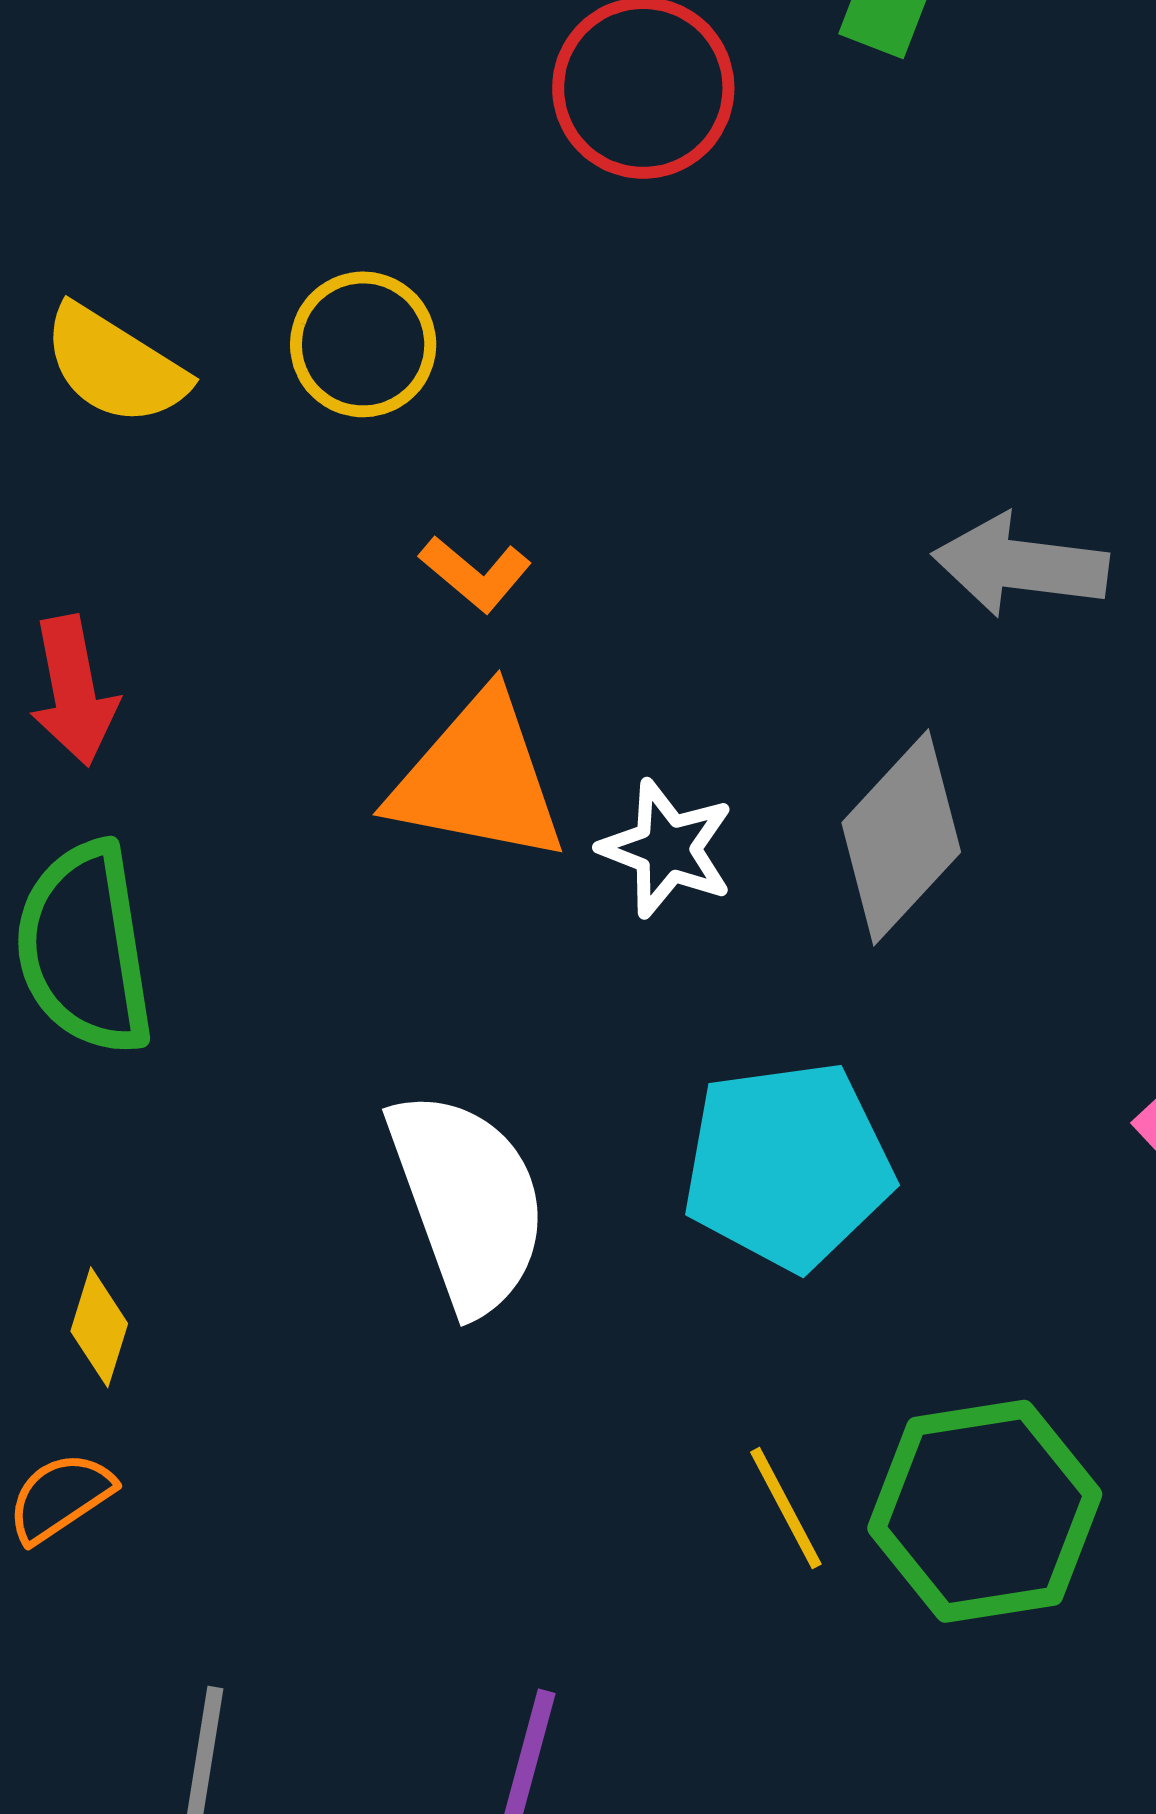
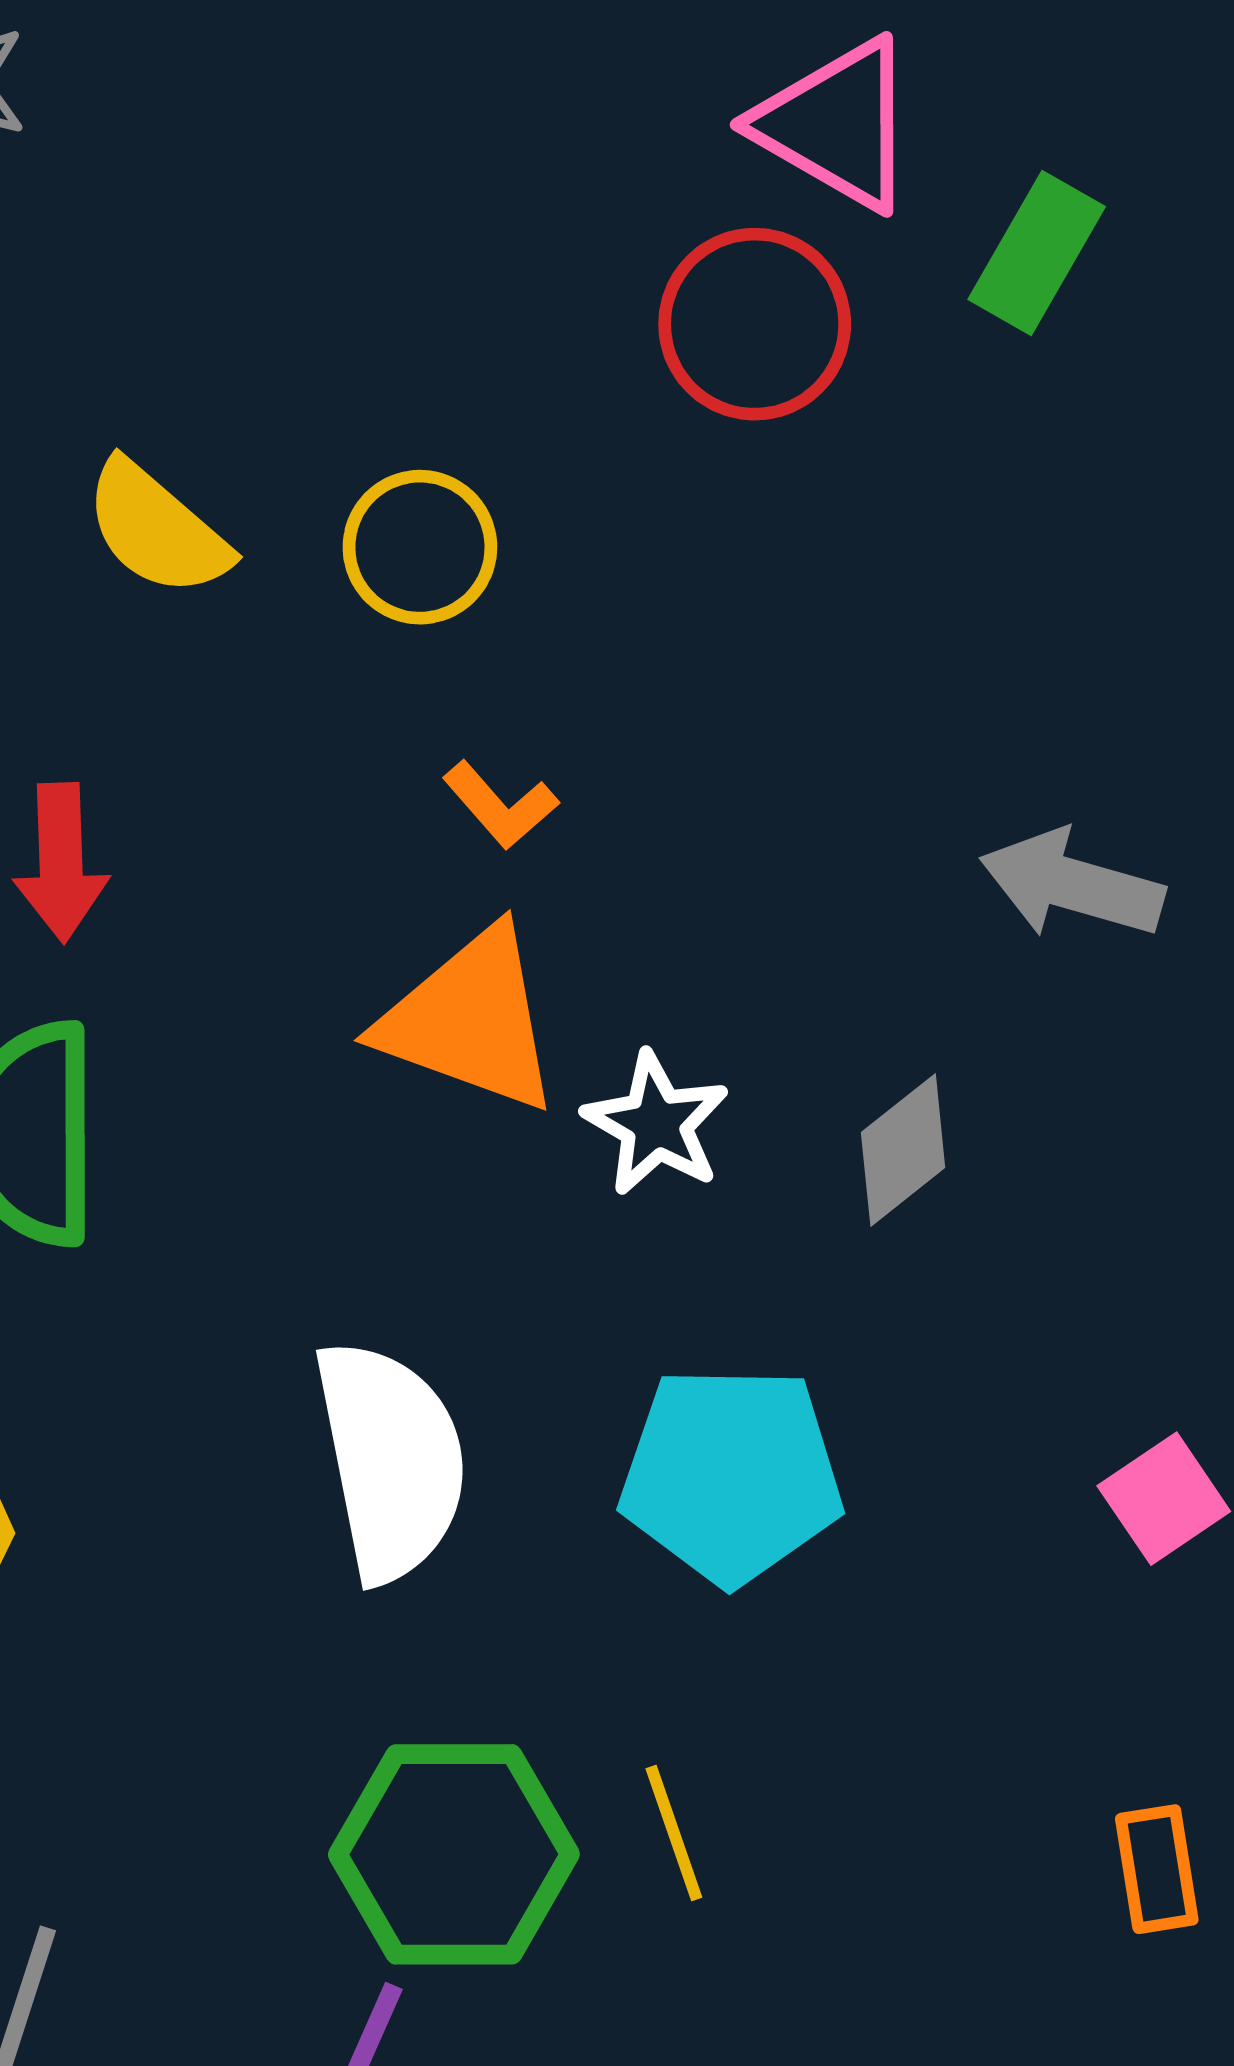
gray diamond: (901, 837) -> (903, 1150), size x0.7
green hexagon: (985, 1511) -> (454, 1854), moved

